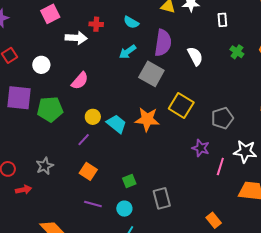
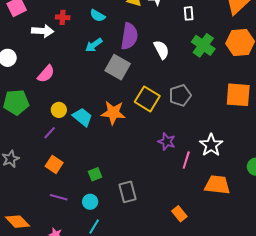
green cross: (237, 52) -> (203, 45), size x1.6
gray pentagon: (222, 118) -> (180, 95), moved
white star: (245, 151) -> (211, 145), turned 30

